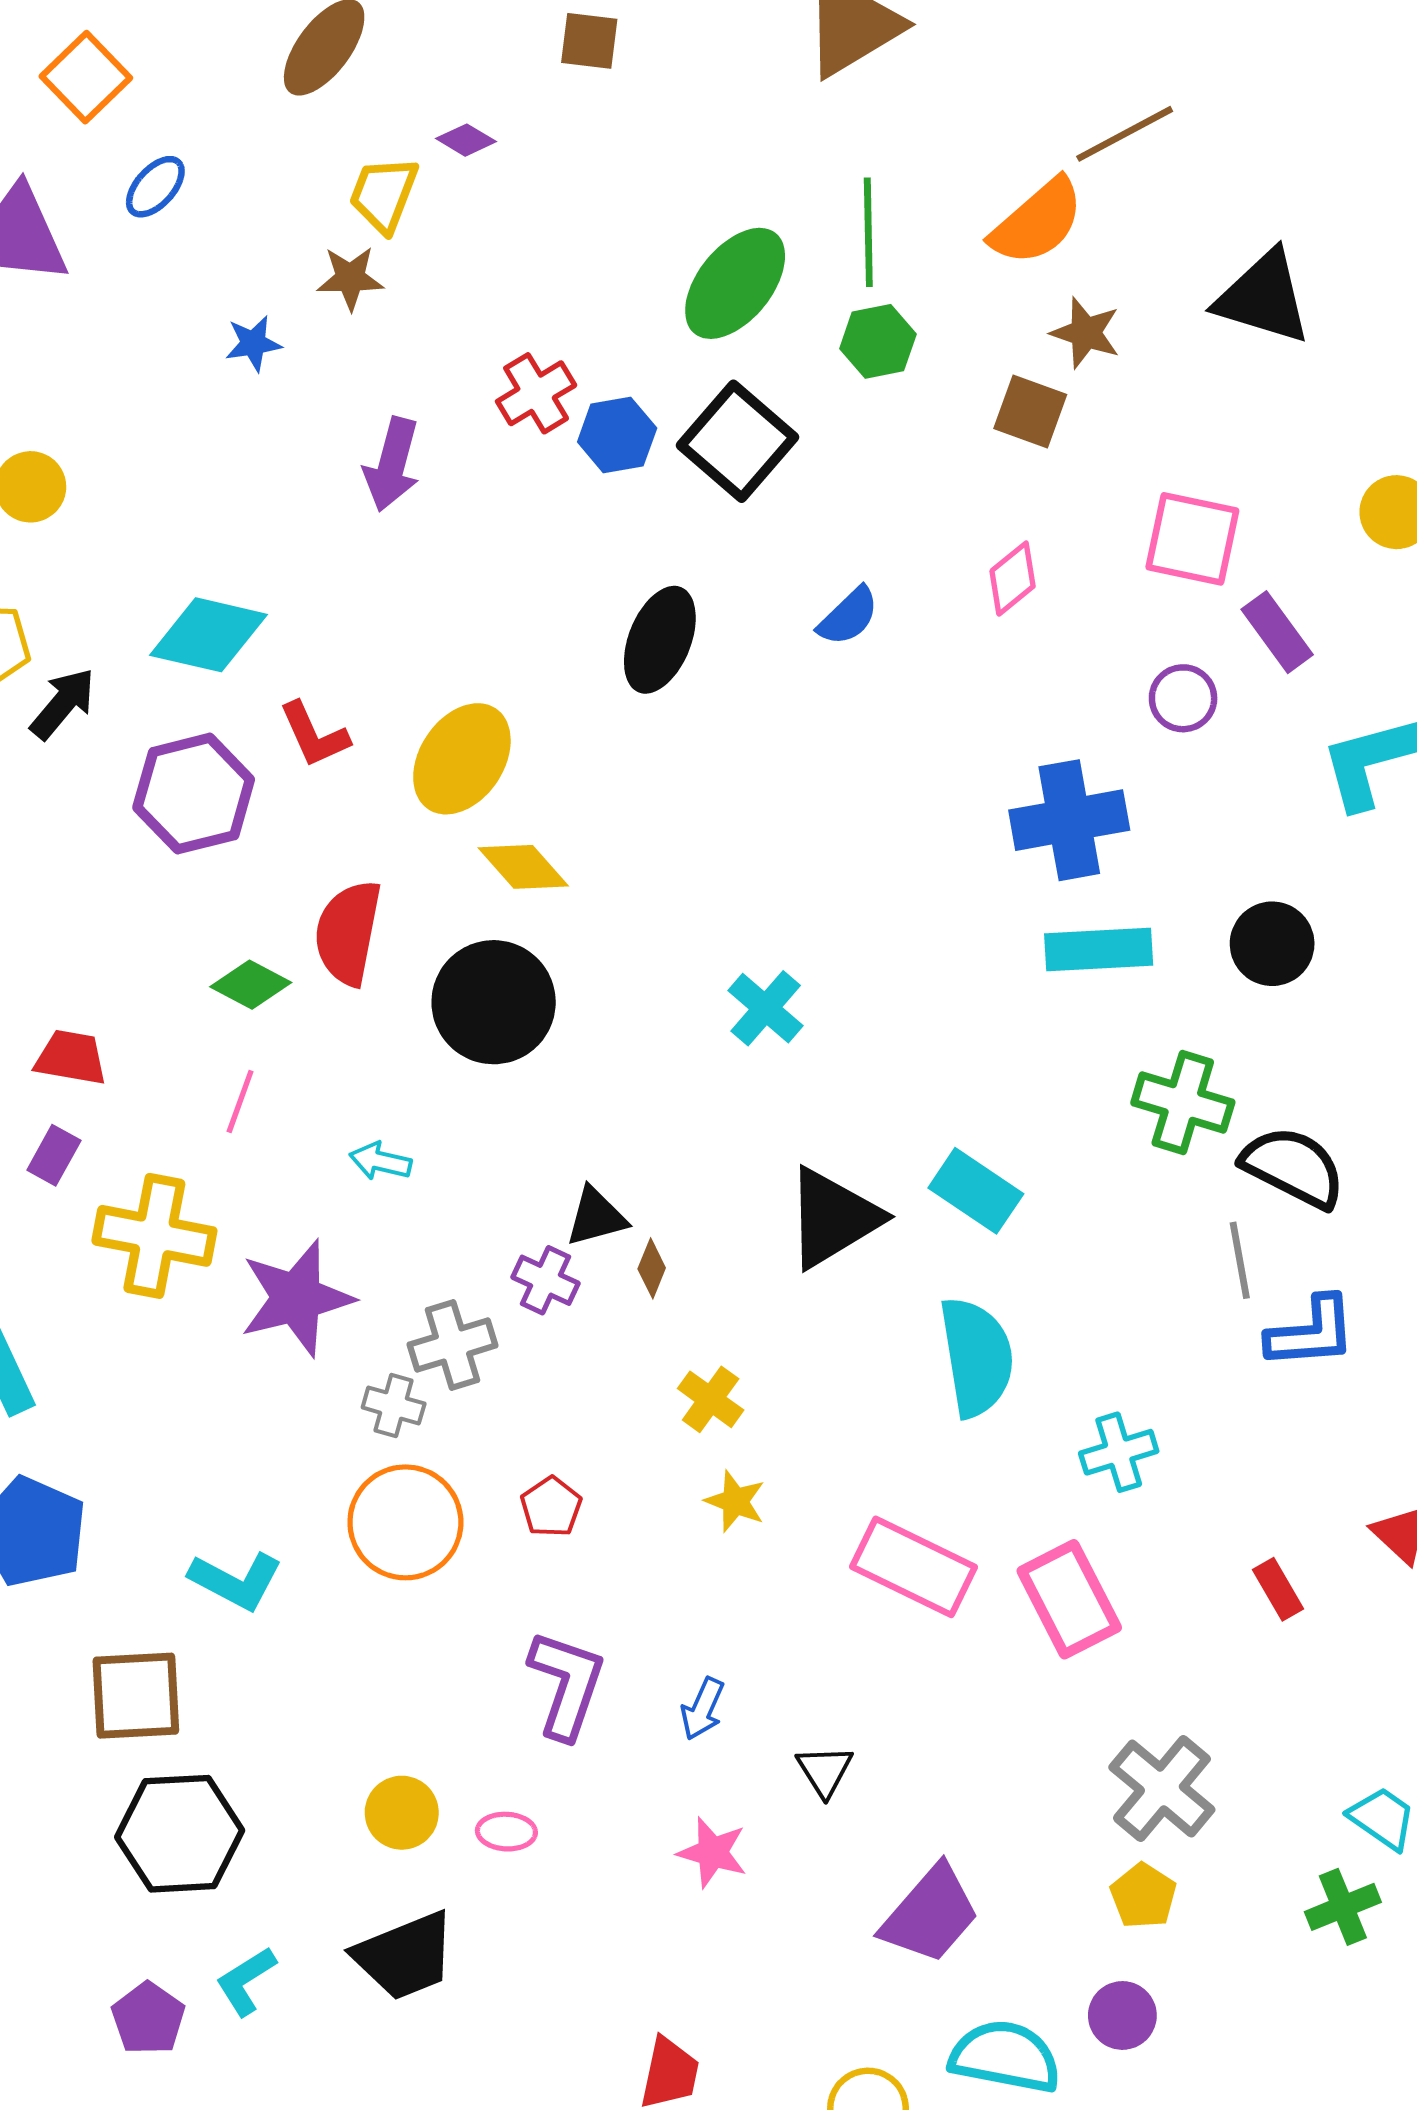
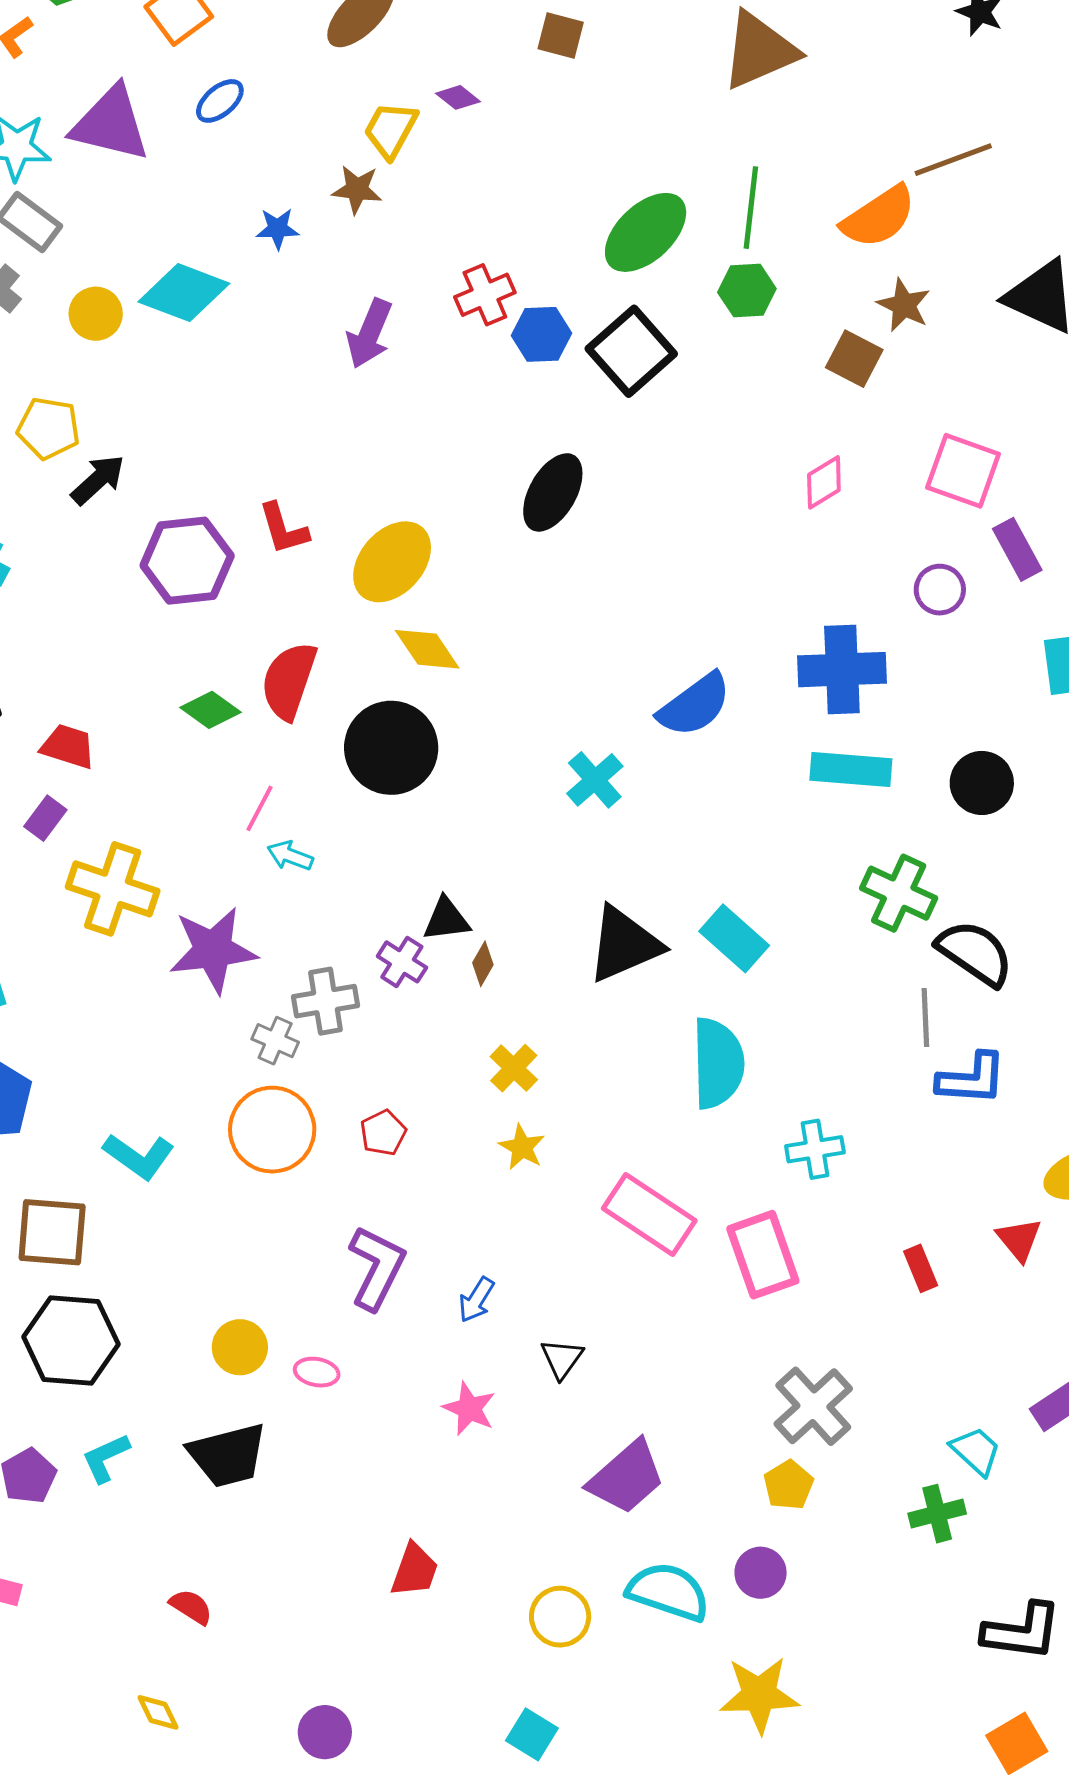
blue semicircle: (848, 616) -> (695, 705), moved, size x1.5
cyan diamond: (208, 635) -> (184, 293), moved
pink line: (240, 1102) -> (259, 808), moved

